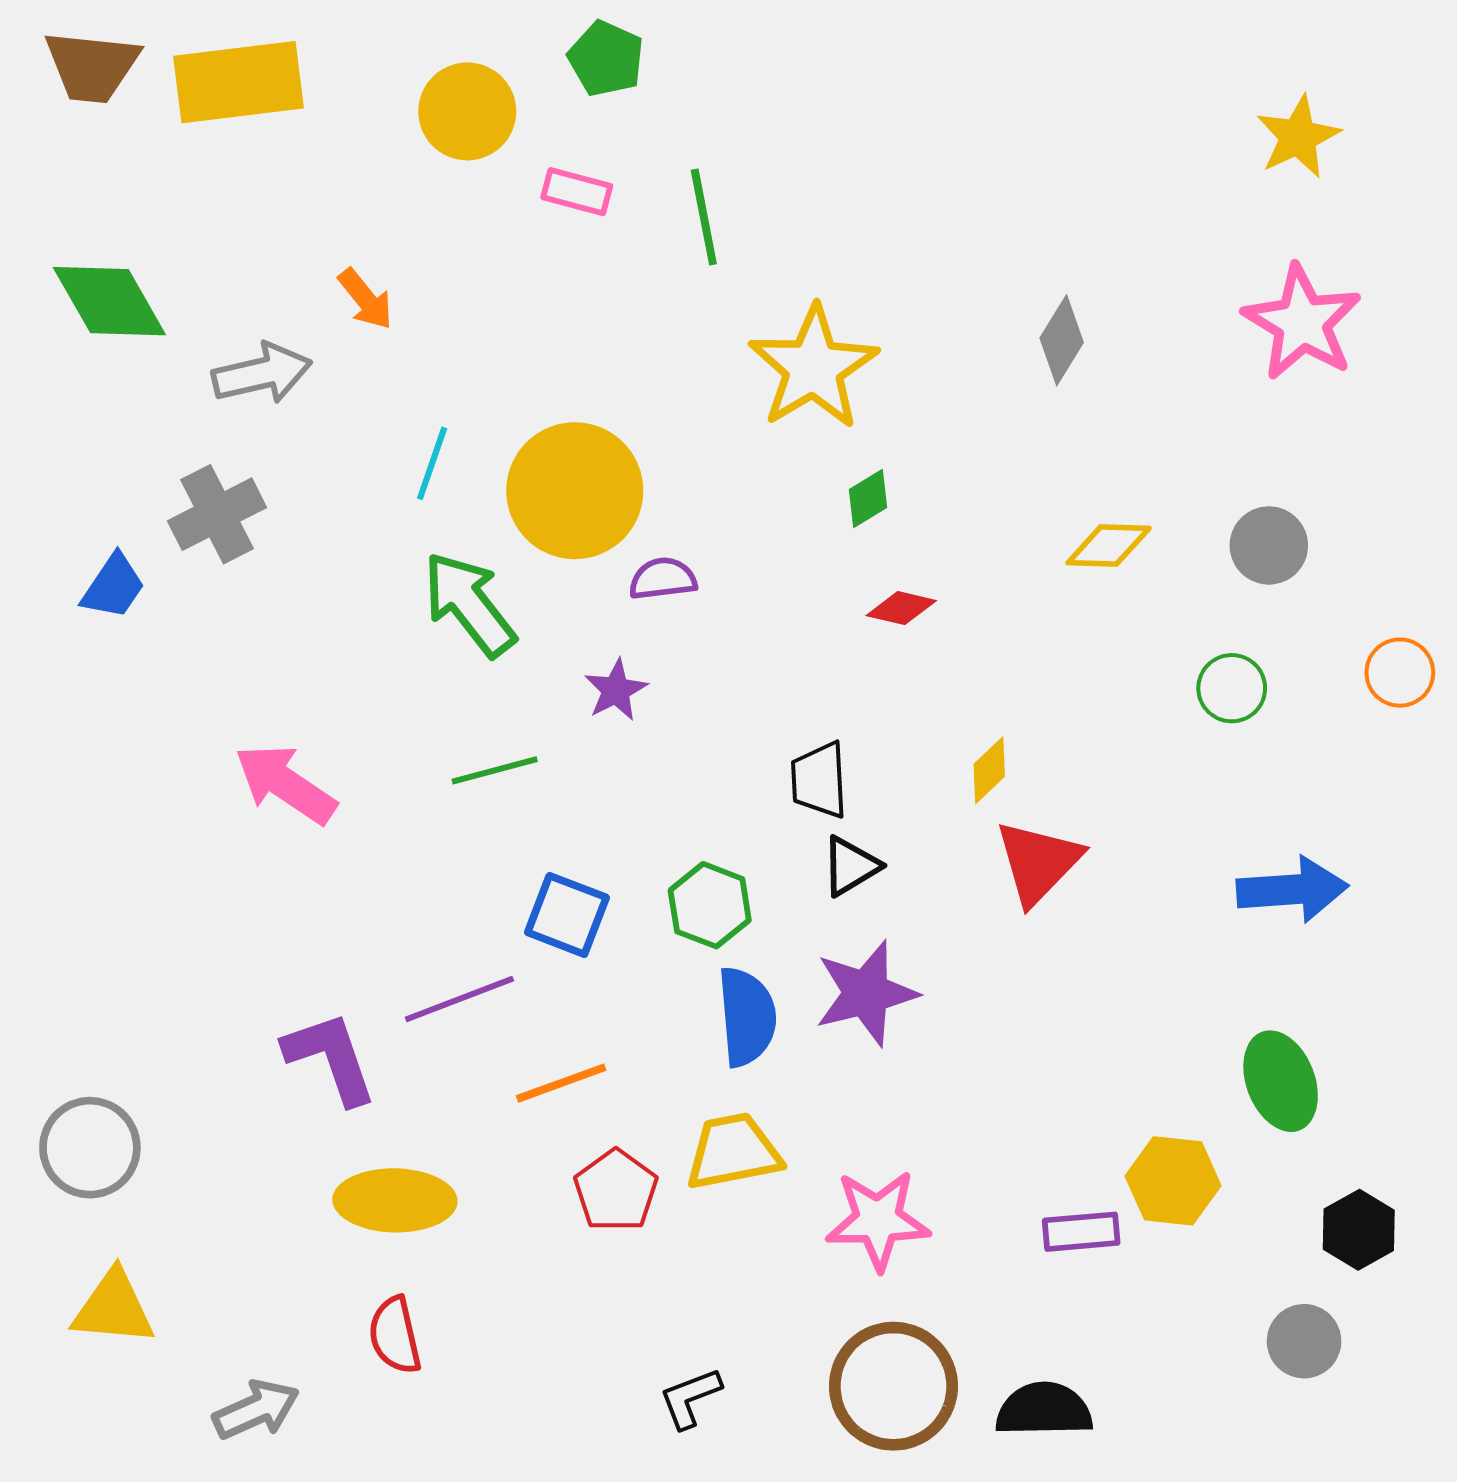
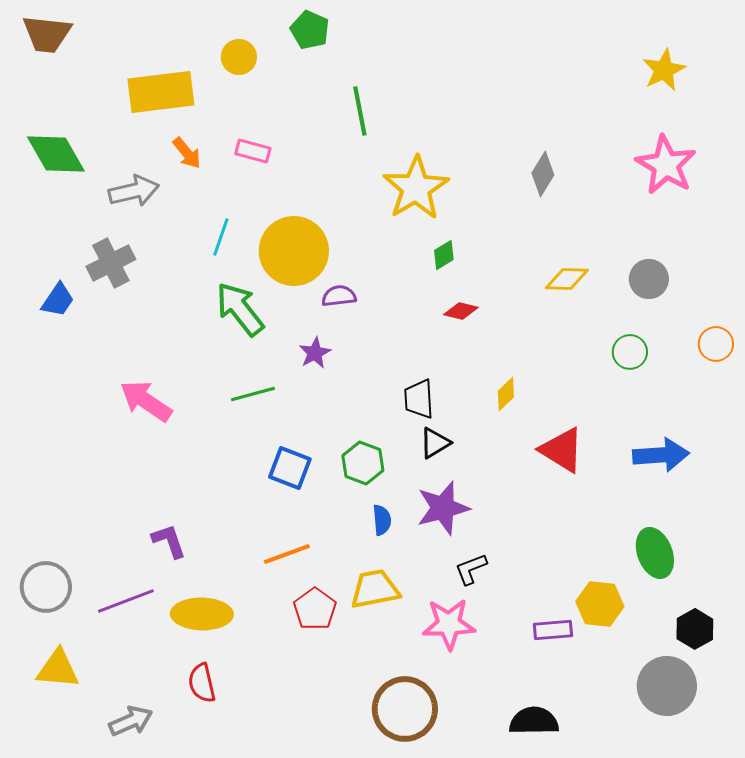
yellow rectangle: (239, 82) -> (161, 92), moved
yellow circle: (467, 111) -> (239, 57), size x0.7
pink rectangle: (577, 192) -> (253, 151), moved
red triangle: (1038, 862) -> (562, 450), moved, turned -42
purple line: (459, 999) -> (126, 601), moved
blue semicircle: (747, 1017) -> (382, 520), size x0.6
purple L-shape: (330, 1058) -> (169, 541), size x0.7
gray circle: (1304, 1341) -> (667, 686), size x1.6
brown circle: (893, 1386) -> (405, 709), moved
black L-shape: (690, 1398) -> (471, 569), moved

